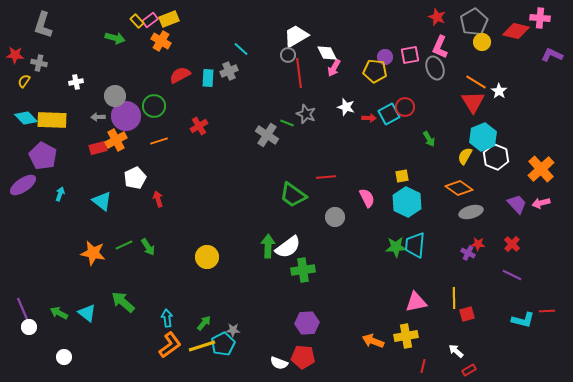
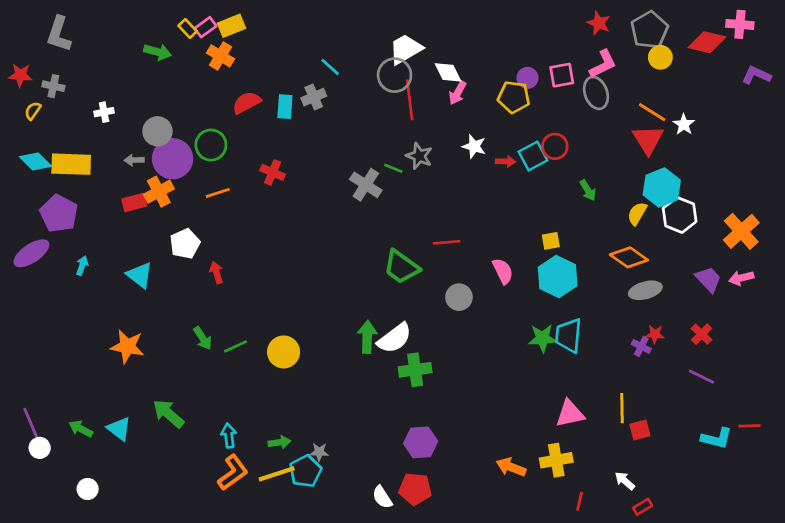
pink L-shape: (440, 47) -> (603, 64), turned -140
gray circle: (288, 55) -> (395, 75), size x1.6
red cross: (199, 126) -> (273, 172), turned -36
green line: (124, 245) -> (236, 346), moved
green arrow: (204, 323) -> (279, 442), turned 42
white semicircle: (279, 363) -> (382, 497), turned 36

